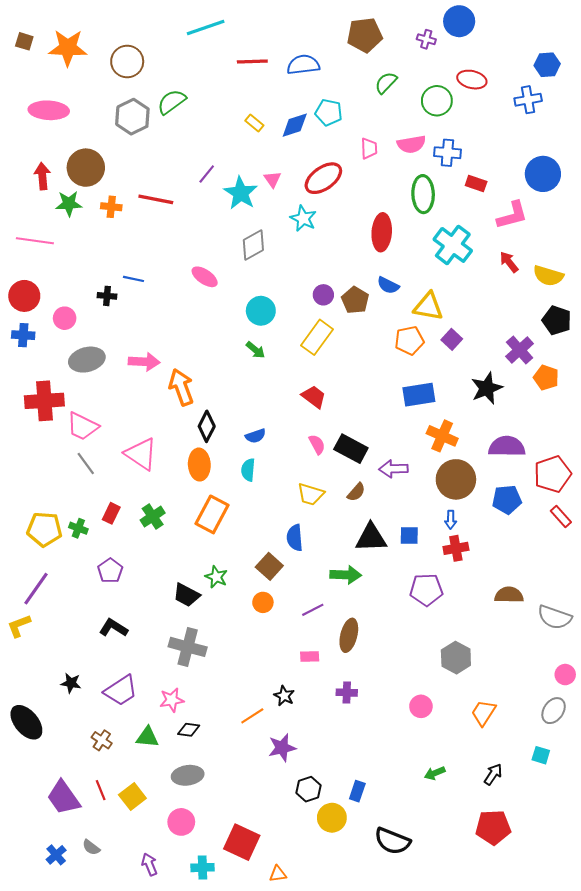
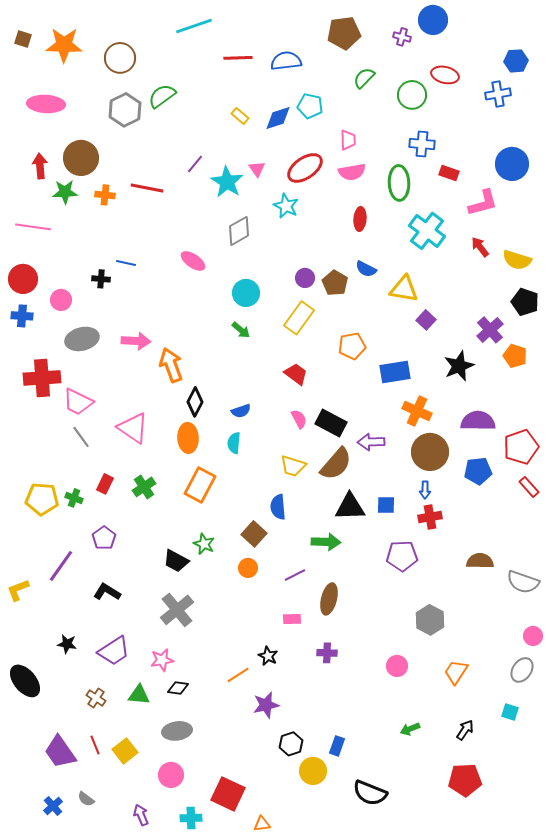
pink semicircle: (411, 144) -> (352, 172), moved
red ellipse: (382, 232) -> (360, 219), size x0.7
orange pentagon: (409, 340) -> (352, 346), moved
brown semicircle: (356, 492) -> (336, 464), size x1.8
purple line: (36, 589) -> (61, 566), moved
gray cross: (188, 647) -> (177, 610), turned 36

